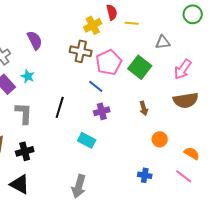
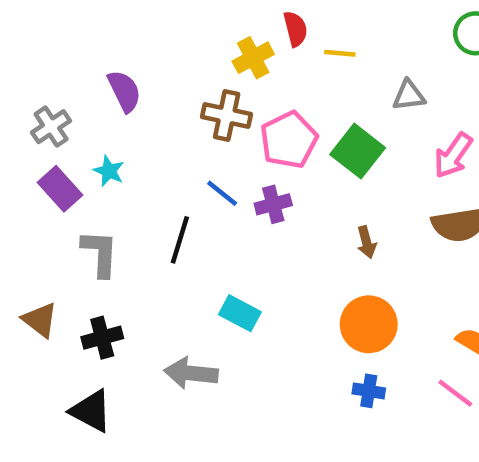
blue line: (96, 86) -> (222, 193), moved
purple cross: (102, 111) -> (273, 204), moved
orange circle: (160, 139) -> (369, 324), moved, size x1.6
gray arrow: (79, 186) -> (191, 373), moved, turned 80

